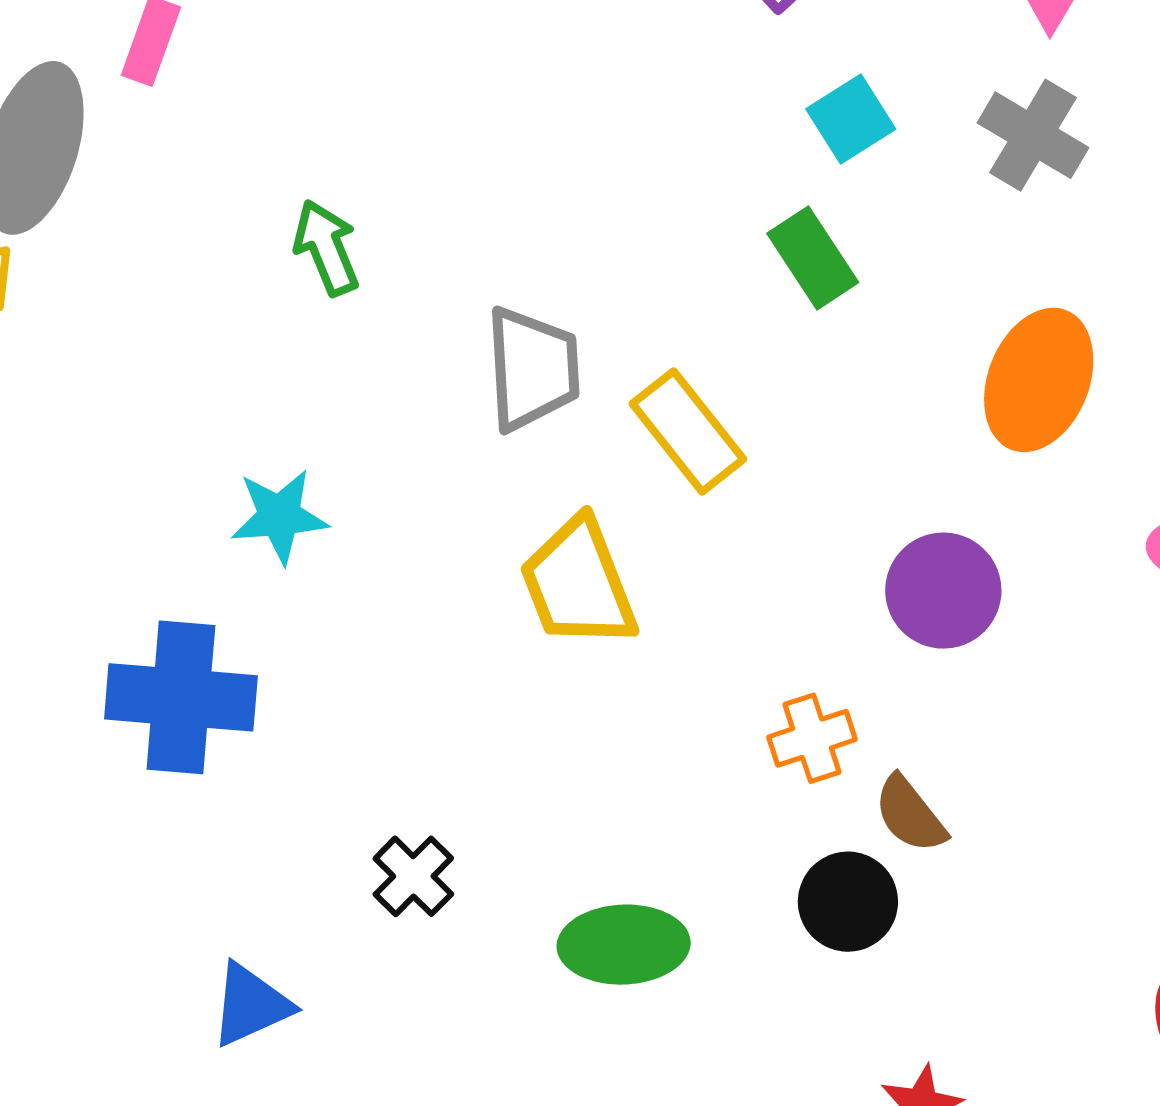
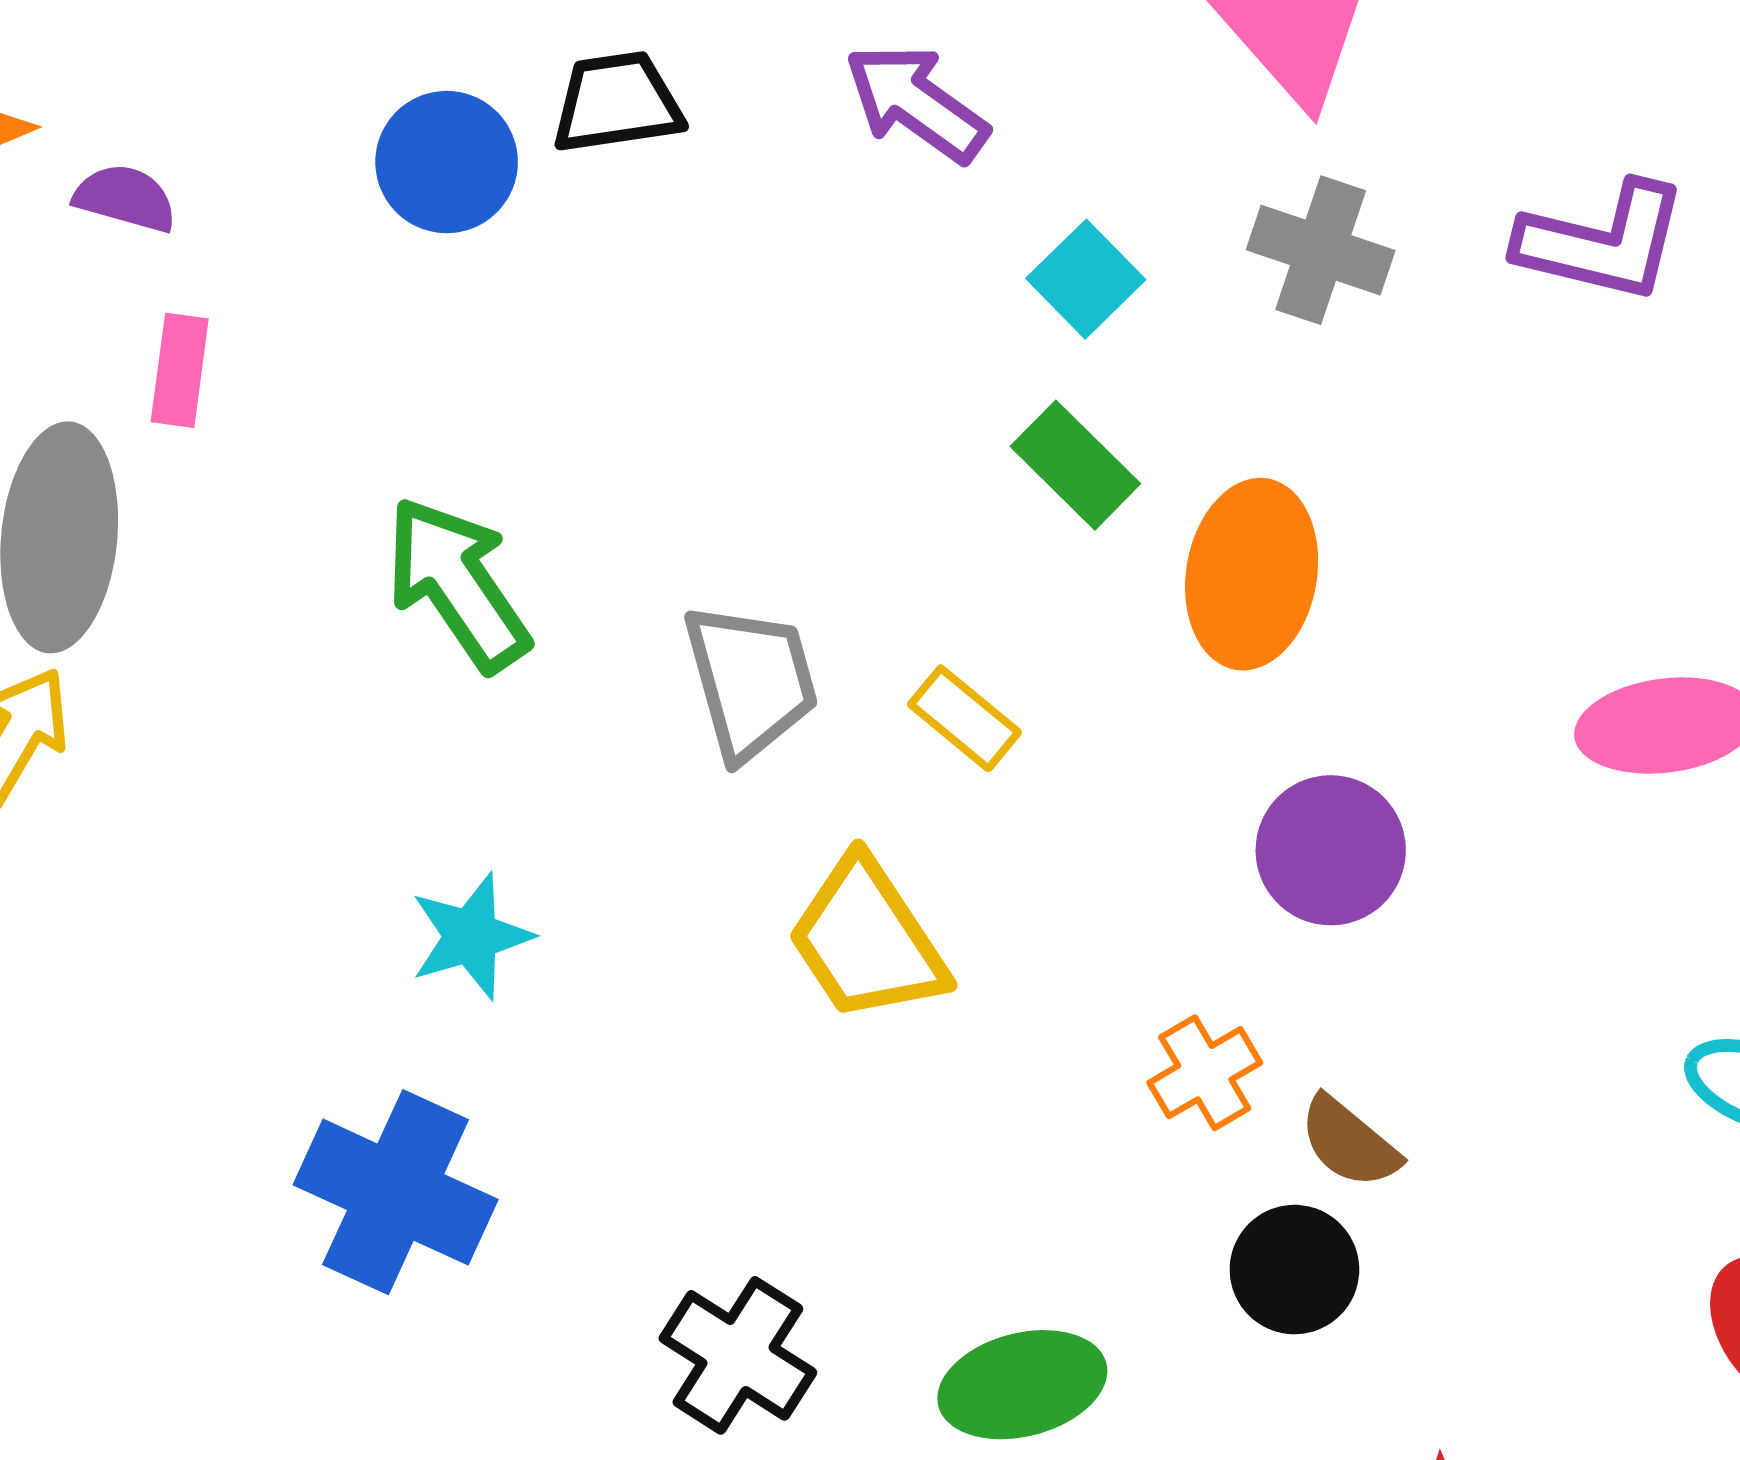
green arrow: (326, 248) -> (457, 584), size x1.5
orange ellipse: (1039, 380) -> (1252, 574), moved
yellow rectangle: (688, 431) -> (965, 718), size x0.7
blue cross: (181, 697) -> (396, 1192), turned 32
black cross: (413, 876) -> (738, 1355), size x1.4

